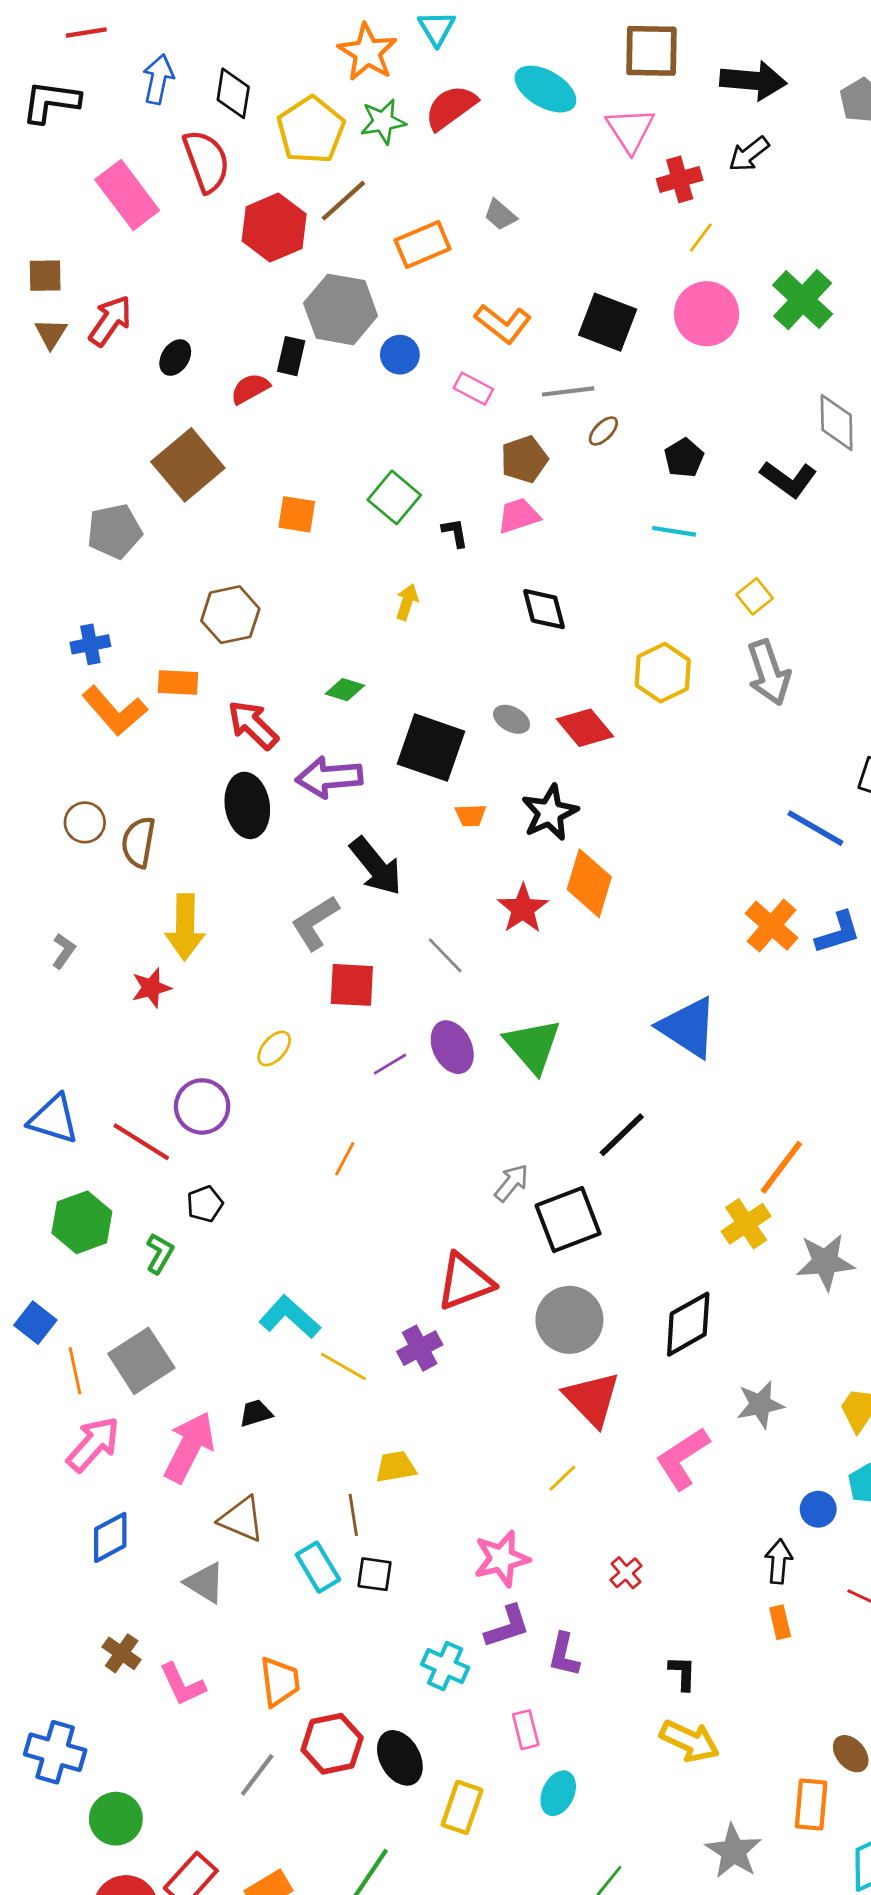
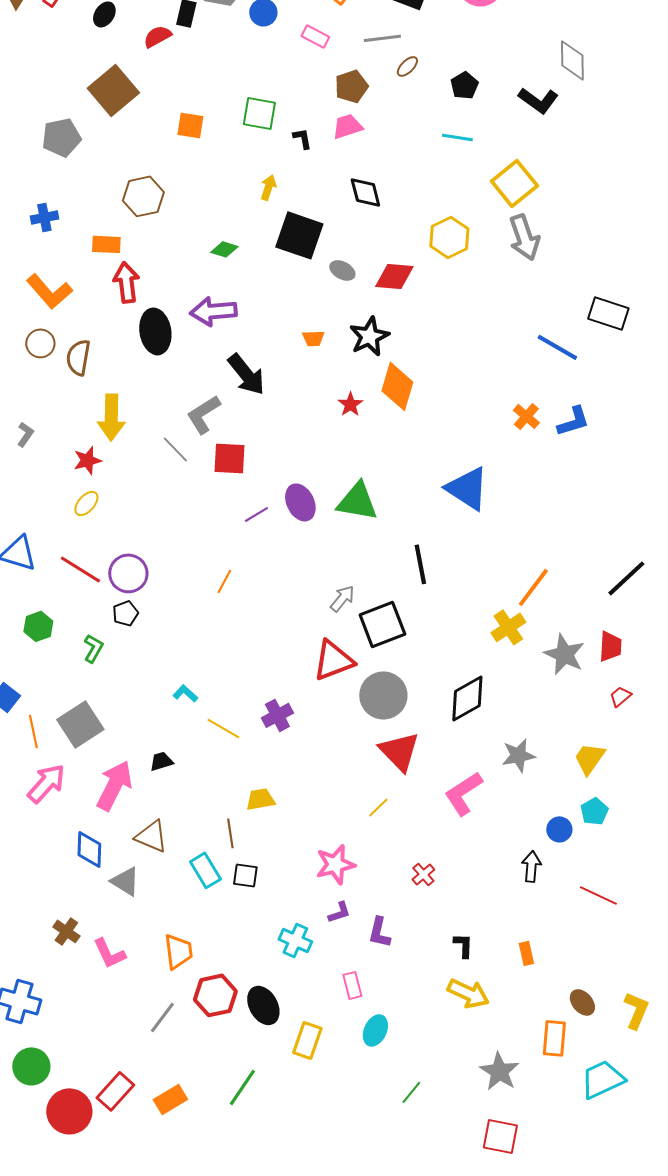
green square: (394, 497) -> (259, 113), turned -30
yellow square: (755, 596) -> (514, 183), size x1.8
orange L-shape: (114, 711) -> (49, 291), moved
red arrow: (253, 725) -> (126, 282), moved, turned 39
red diamond: (585, 728) -> (394, 276), turned -45
black square: (431, 748) -> (299, 235), moved
red star: (523, 909) -> (350, 404), size x0.7
orange cross: (772, 926) -> (526, 416), size x0.7
gray line: (445, 955) -> (175, 449), moved
green triangle: (533, 1046) -> (357, 501), turned -39
yellow ellipse: (274, 1049) -> (86, 503), moved
purple circle: (202, 1106) -> (128, 573), moved
black line: (622, 1135) -> (420, 564), turned -57
green hexagon: (82, 1222) -> (38, 626), size x0.7
gray star: (825, 1262) -> (564, 654), turned 30
red triangle: (465, 1282) -> (333, 660), moved
cyan L-shape: (290, 1317) -> (185, 693), size x0.6
blue diamond: (110, 1537) -> (89, 849), moved, turned -60
orange rectangle: (780, 1622) -> (526, 953), moved
purple L-shape: (507, 1626) -> (339, 912), size x0.7
green circle: (116, 1819) -> (31, 1066), moved

